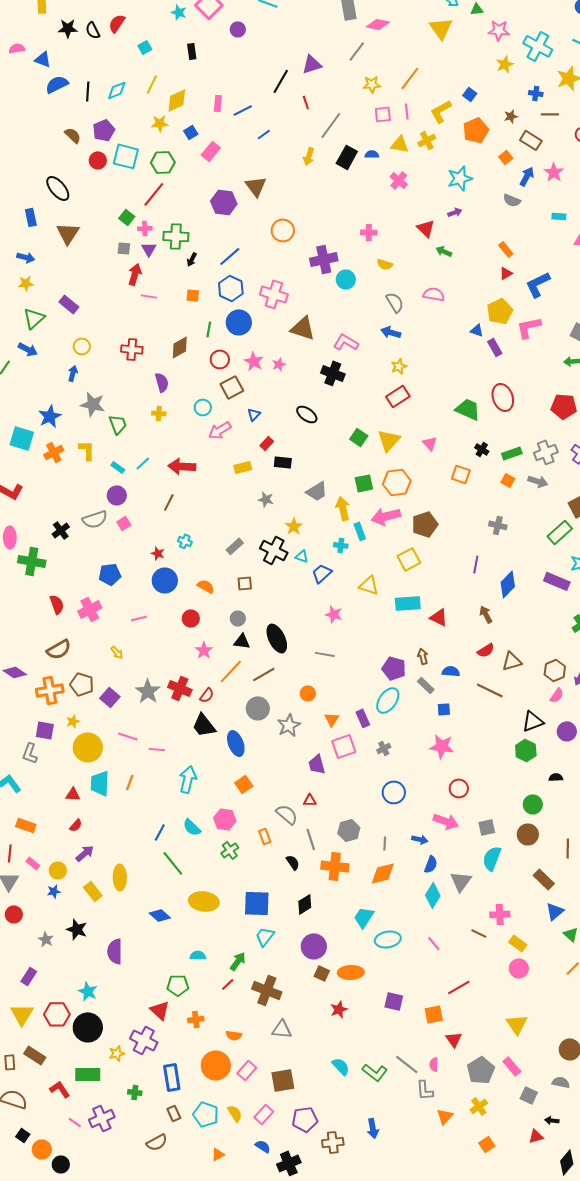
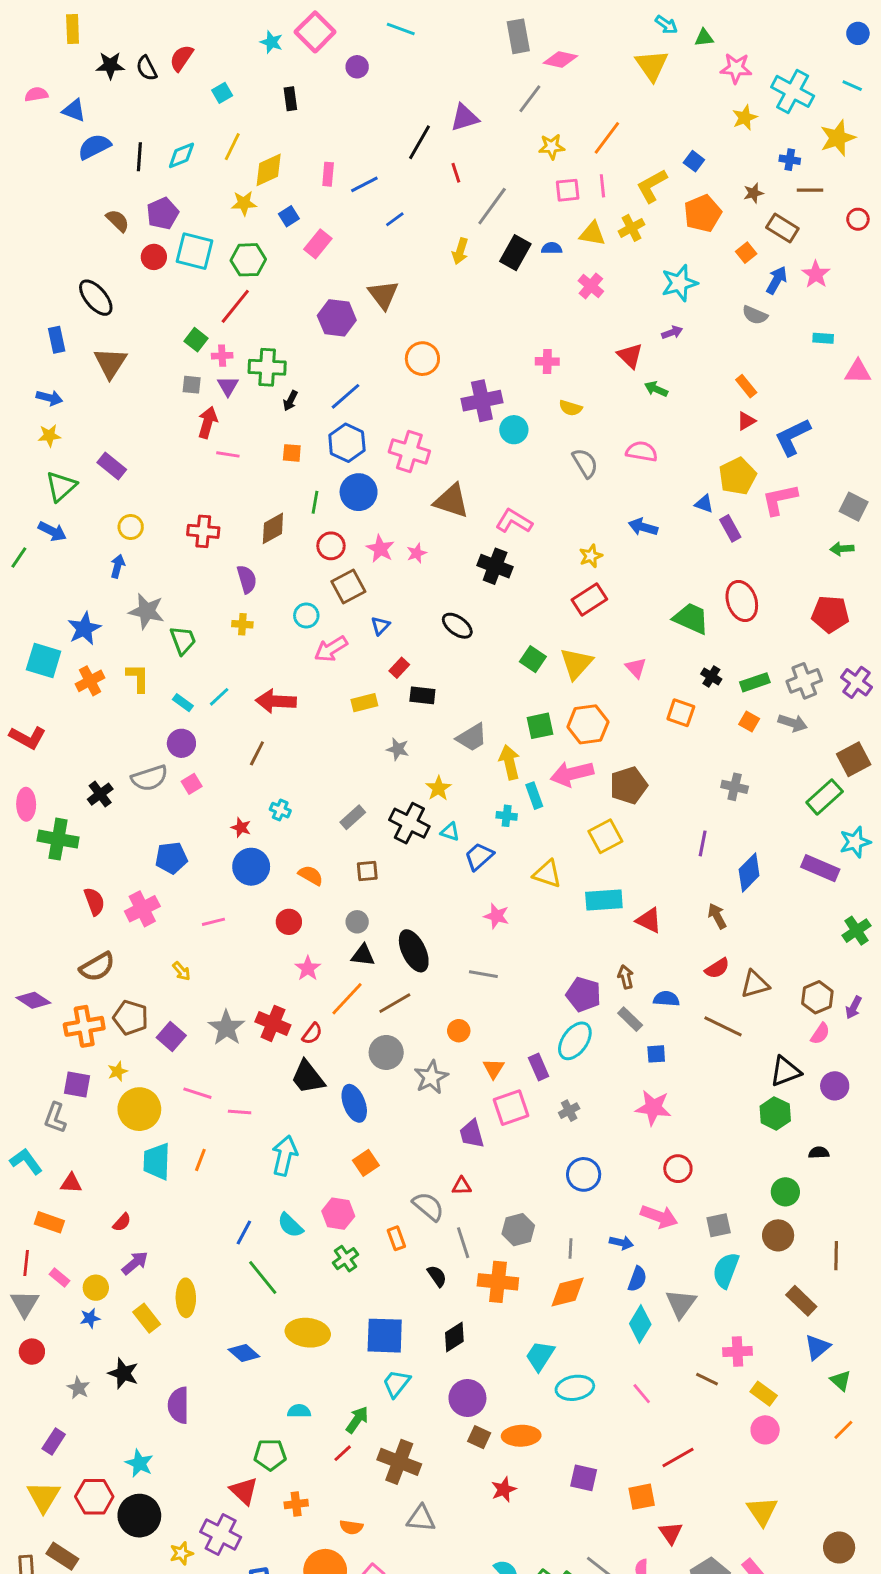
blue arrow: (391, 332) -> (643, 527), moved
red triangle: (73, 794) -> (71, 1183), moved

